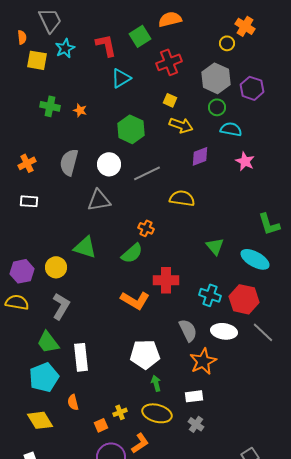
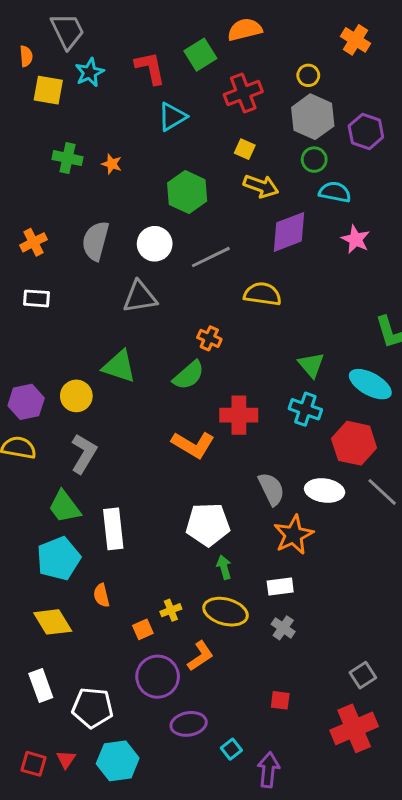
yellow circle: (227, 43) -> (308, 75), moved
purple diamond: (200, 156) -> (289, 232), size x1.4
cyan cross: (210, 295) -> (305, 409), moved

